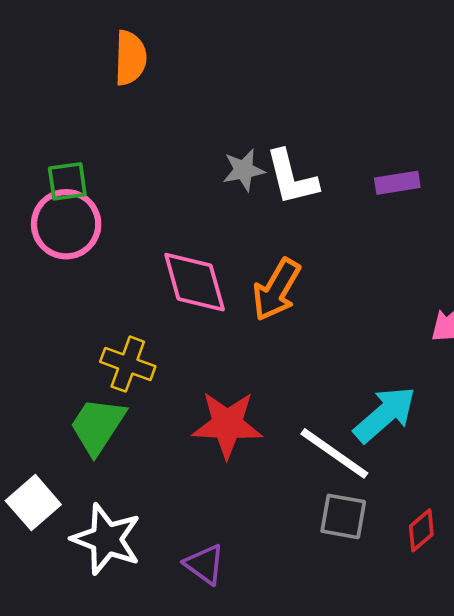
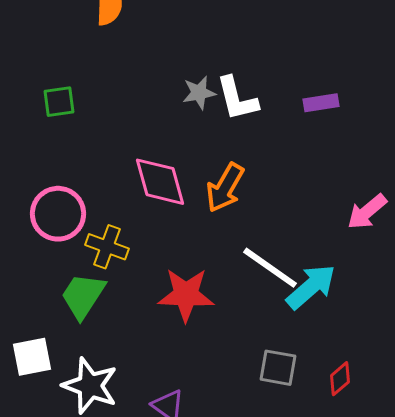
pink circle: (66, 224) -> (58, 214), moved
white line: (334, 453) -> (270, 268), moved
white square: (33, 503) -> (32, 357), turned 30

